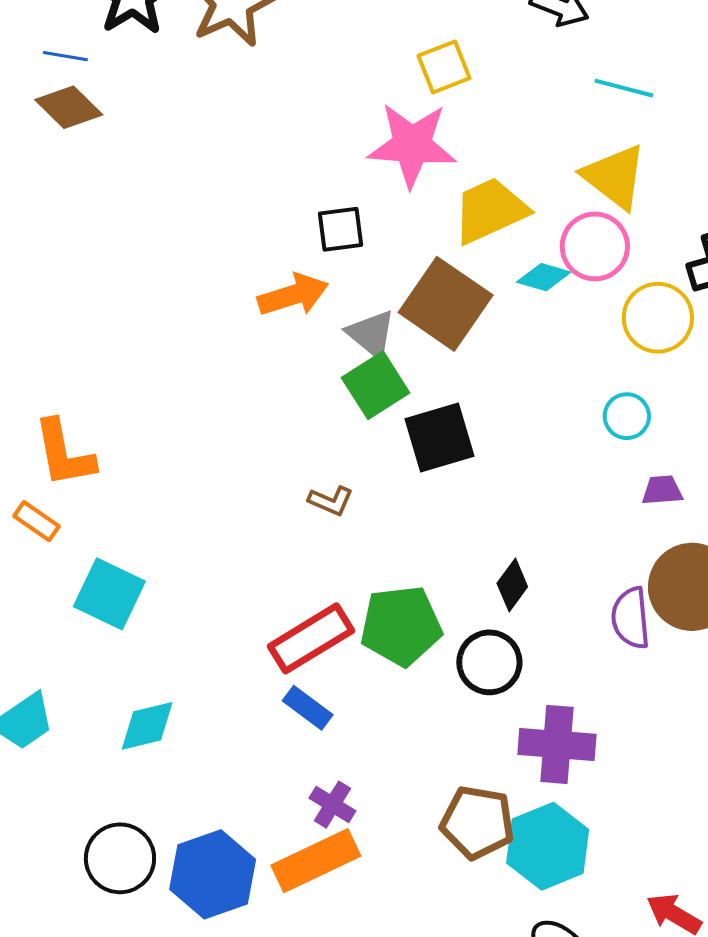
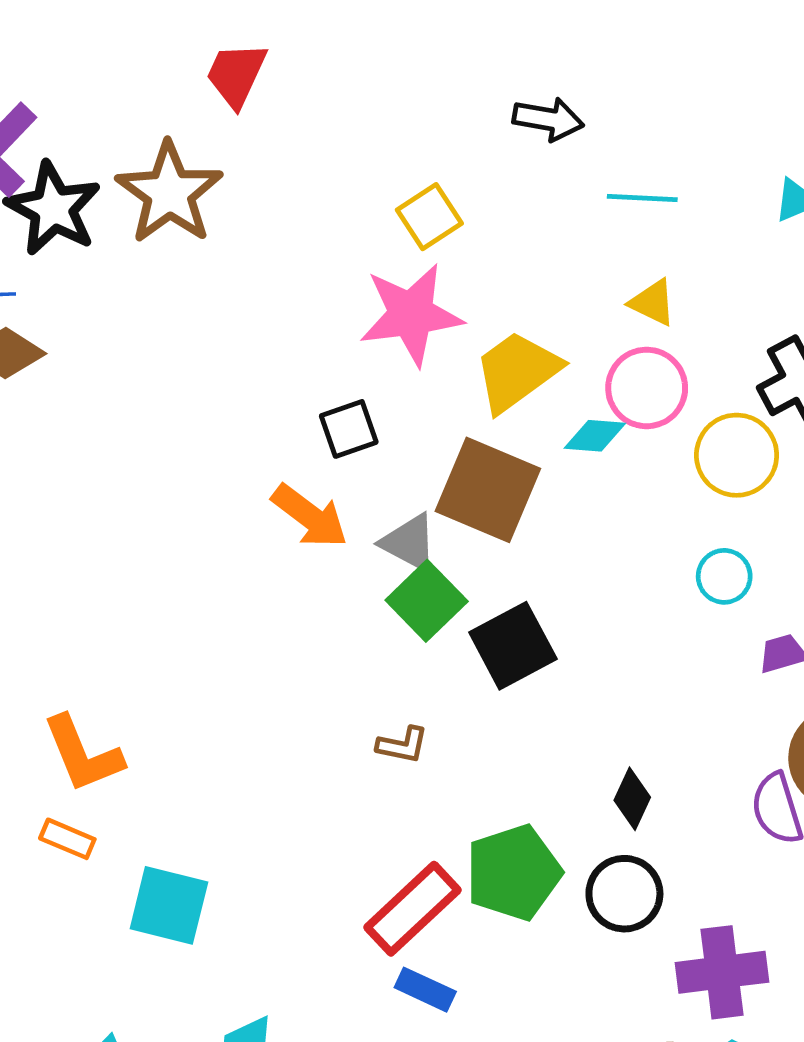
yellow triangle: (614, 177) -> (653, 303), size x0.6
orange arrow: (293, 295) -> (310, 516), turned 66

